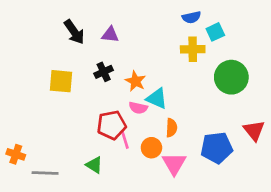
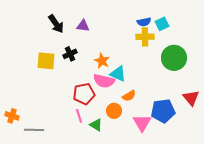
blue semicircle: (191, 17) -> (144, 22), moved
black cross: (104, 72) -> (70, 54), moved
pink semicircle: (138, 108) -> (104, 81), size x1.5
orange semicircle: (171, 128) -> (129, 96), turned 56
pink line: (125, 140) -> (79, 116), moved
pink triangle: (174, 164) -> (142, 123), moved
green triangle: (94, 165) -> (96, 125), moved

